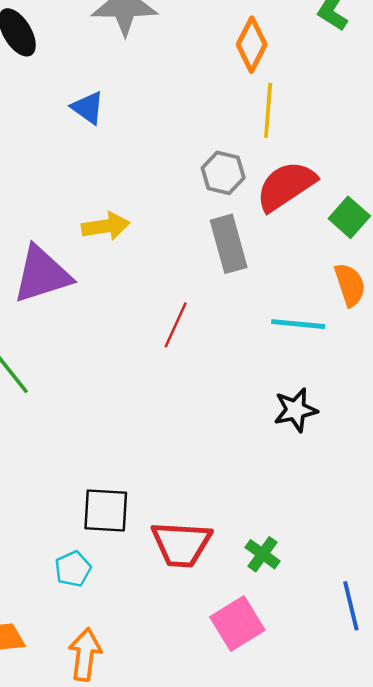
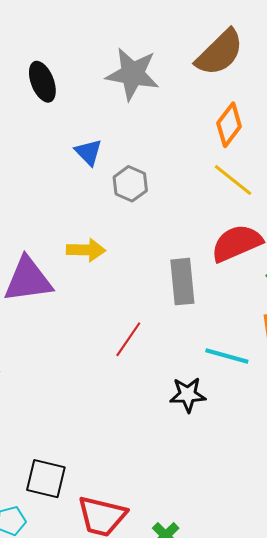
yellow line: (268, 110) -> (233, 180), turned -66
gray hexagon: (223, 173) -> (130, 184), moved
black star: (296, 410) -> (188, 395), moved

